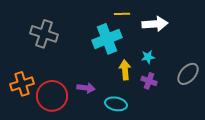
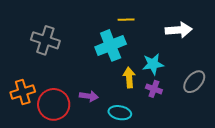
white arrow: (155, 24) -> (179, 30), moved
cyan star: (148, 57) -> (153, 64), size x1.5

